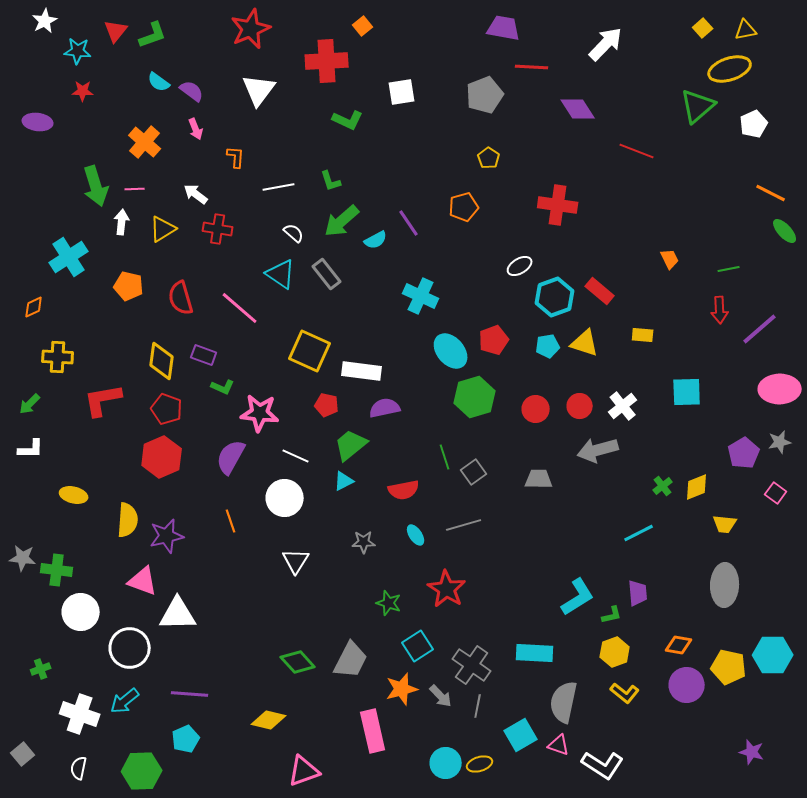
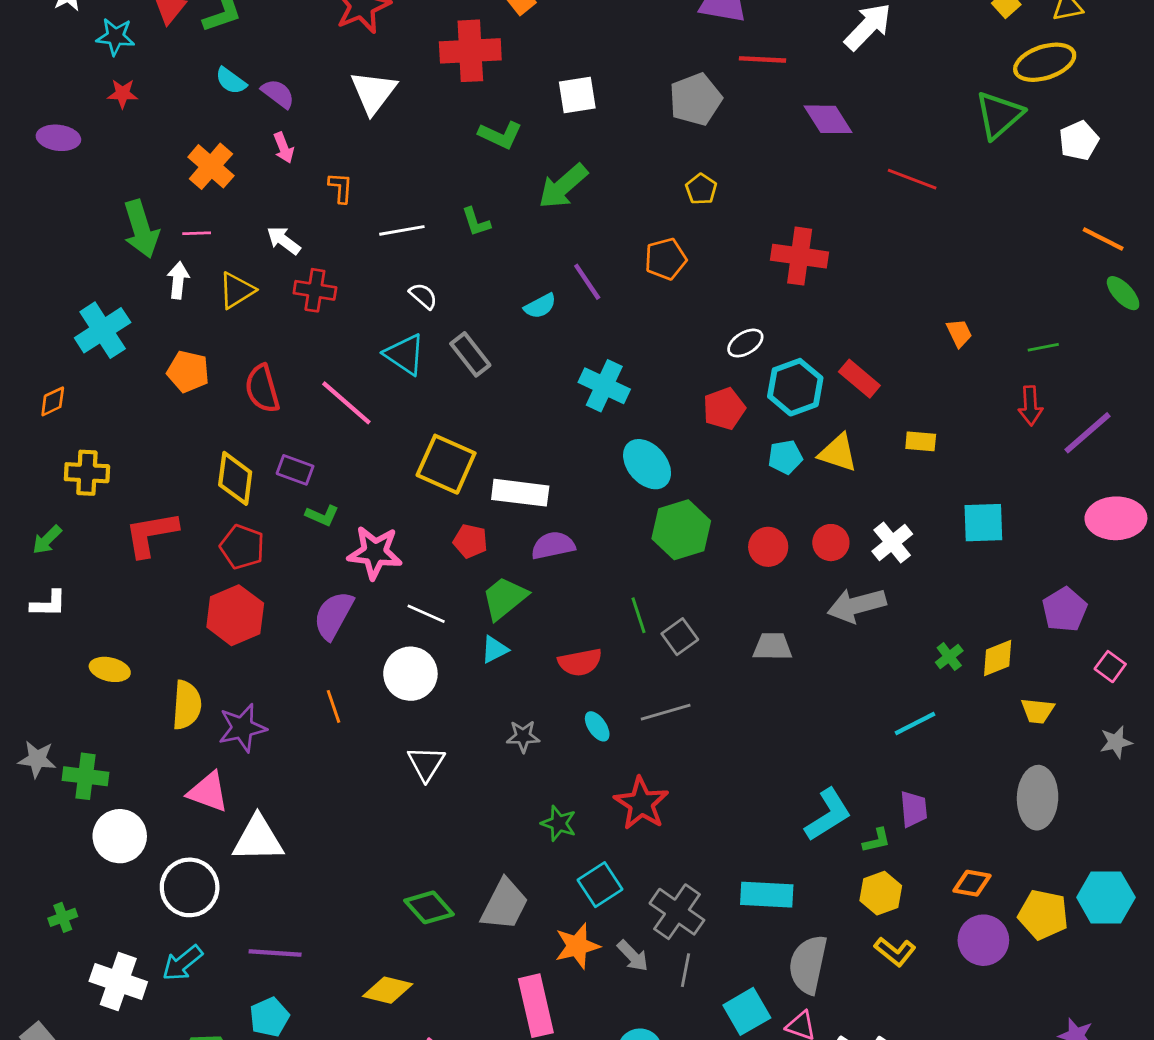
green arrow: (342, 221) -> (563, 186), moved
red pentagon: (494, 340) -> (724, 409), moved
gray star: (780, 442) -> (1116, 742), moved

